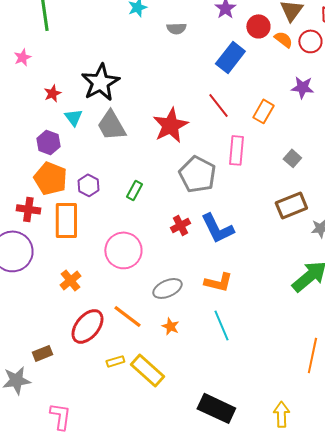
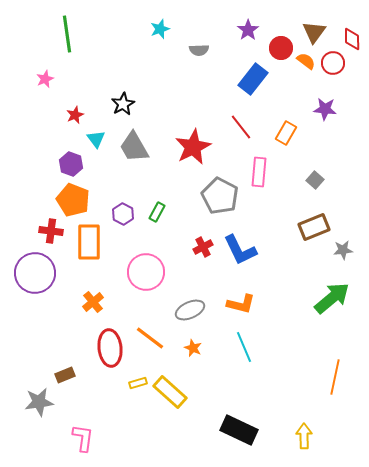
black star: (100, 82) -> (123, 104), size x0.6
purple hexagon: (88, 185) -> (123, 214), moved
red ellipse: (87, 326) -> (110, 348), turned -45

